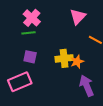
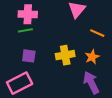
pink cross: (32, 18) -> (28, 14), turned -36
orange star: (77, 62) -> (92, 57), moved

